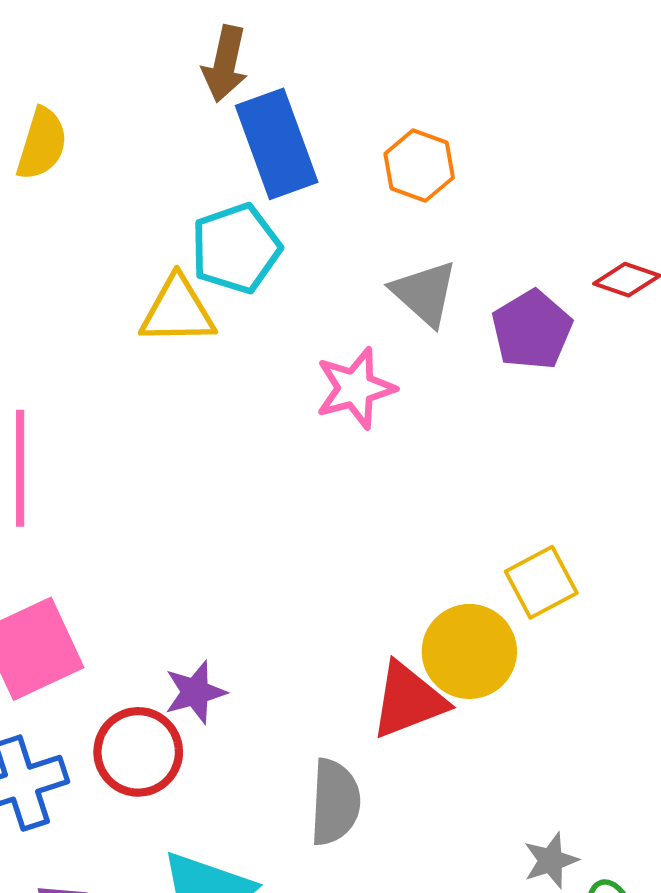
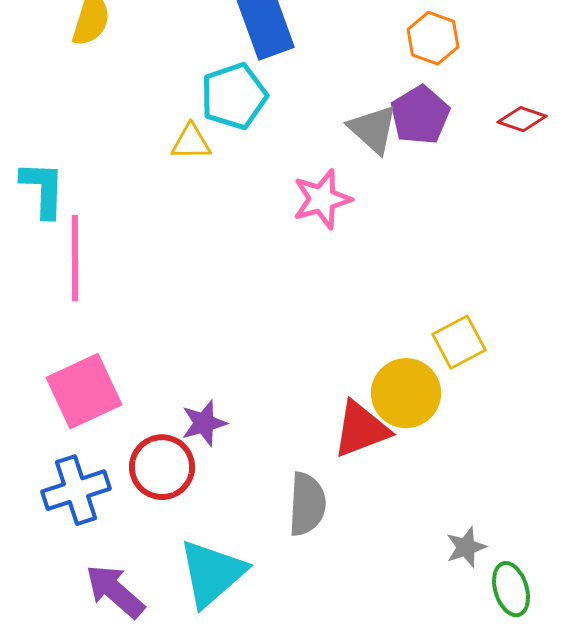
orange hexagon: (419, 166) -> (433, 38), moved
yellow triangle: (178, 311) -> (191, 142), size x0.7
purple pentagon: (532, 330) -> (420, 115), moved

